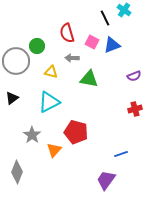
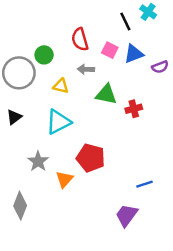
purple semicircle: (134, 76) -> (160, 67), moved
red cross: (135, 109) -> (134, 109), moved

